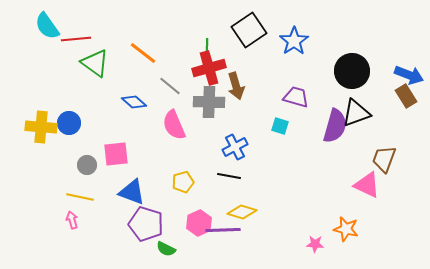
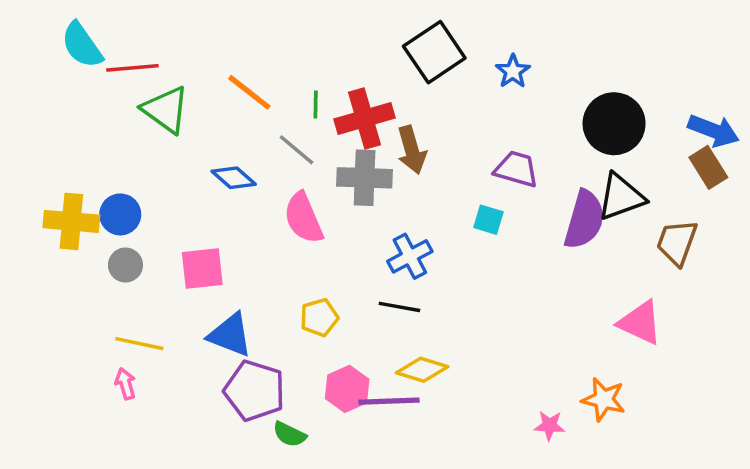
blue star: (294, 41) -> (513, 71), size x0.7
green line: (207, 46) -> (316, 105), moved
brown trapezoid: (384, 159) -> (677, 242), moved
gray circle: (87, 165) -> (125, 265), moved

